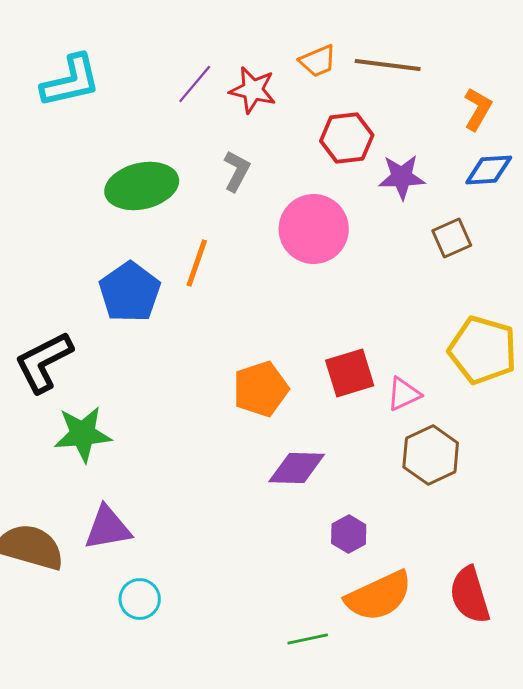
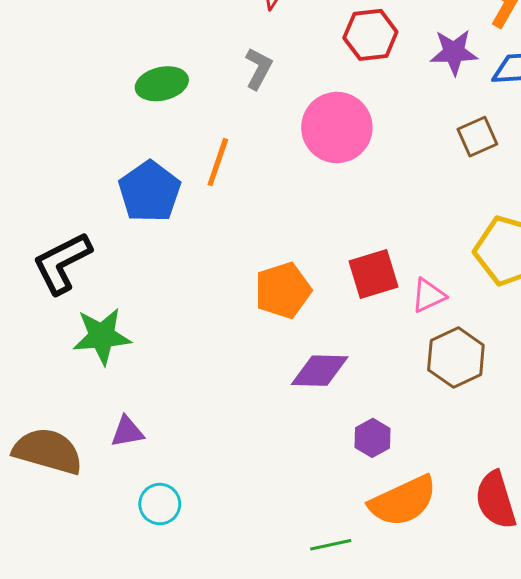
purple star: (402, 177) -> (454, 52), moved
green ellipse: (142, 186) -> (162, 84), size x0.7
purple triangle: (108, 528) -> (127, 432), size x0.7

